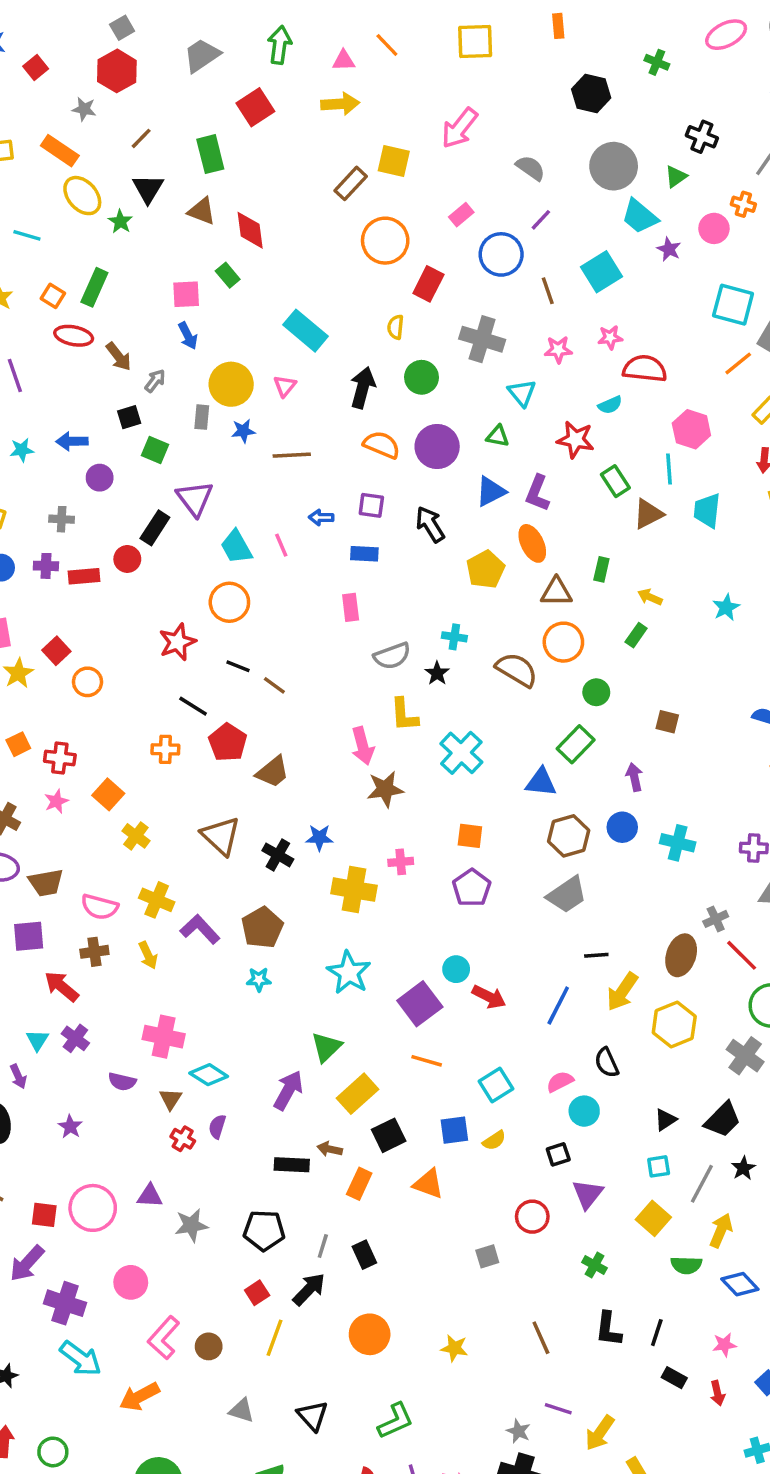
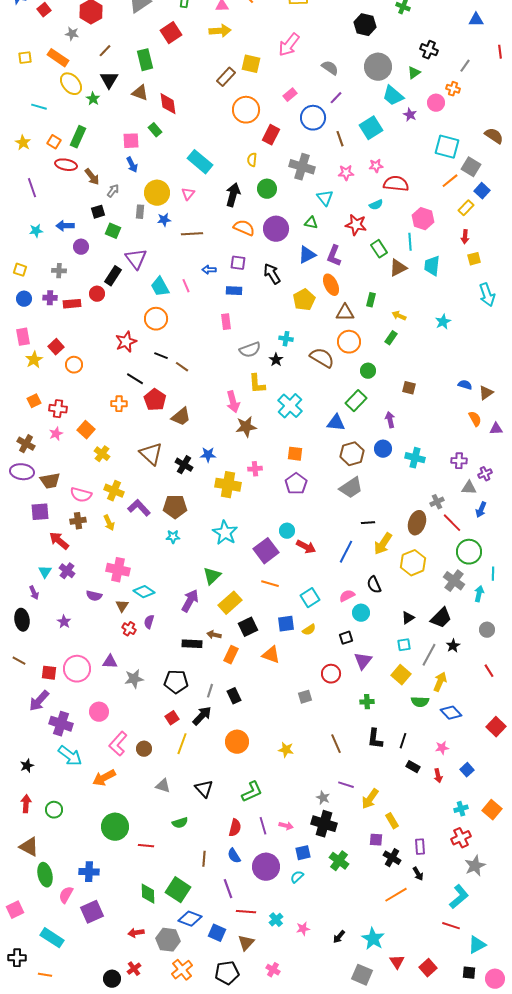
brown pentagon: (262, 928) -> (175, 507), turned 30
green cross: (595, 1265) -> (367, 702), turned -32

